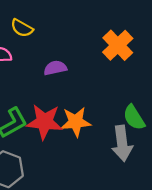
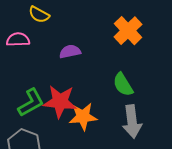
green semicircle: (134, 117) -> (123, 85), moved
orange star: (76, 122) -> (83, 117), moved

